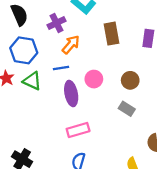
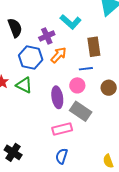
blue hexagon: (24, 50) -> (31, 58), moved
blue line: (61, 68) -> (86, 69), moved
gray rectangle: (127, 109) -> (81, 111), moved, size x1.5

